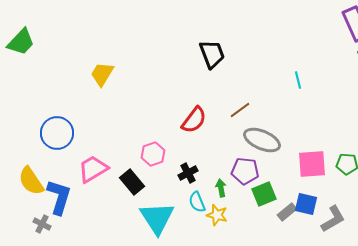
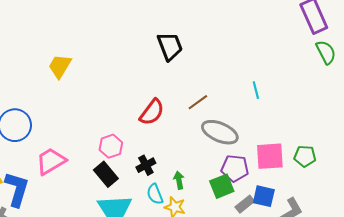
cyan line: (298, 80) -> (256, 90), moved
purple pentagon: (245, 171) -> (235, 168), moved
black rectangle: (132, 182) -> (106, 174), moved

